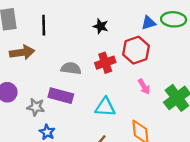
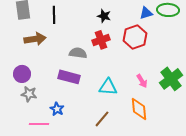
red cross: (105, 63) -> (101, 40), moved
pink arrow: (144, 87) -> (142, 81), moved
gray star: (36, 107) -> (29, 94), moved

